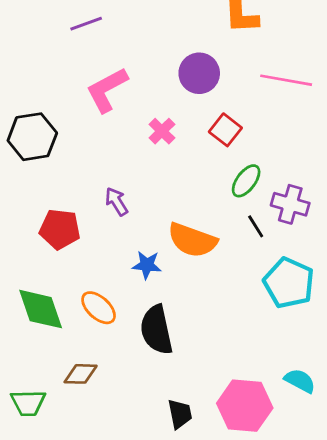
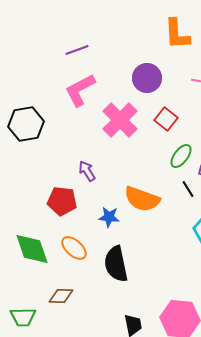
purple line: (86, 24) -> (77, 50), moved
pink cross: (162, 131) -> (120, 120), size x1.8
red pentagon: (60, 229) -> (62, 201), moved

